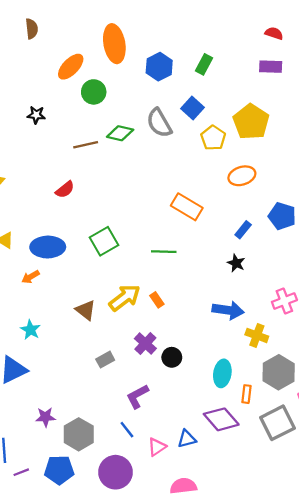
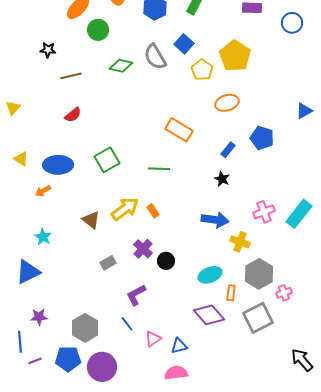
brown line: (86, 145) -> (71, 76), moved
cyan ellipse: (222, 373) -> (210, 275), turned 60
purple star: (45, 417) -> (39, 317), moved
blue triangle: (187, 439) -> (179, 346), moved
purple circle: (116, 472) -> (102, 367), moved

